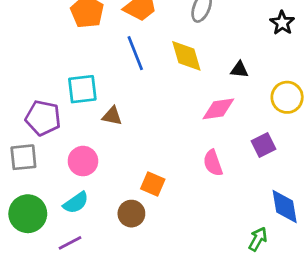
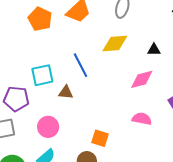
blue line: (135, 53) -> (80, 65), moved
yellow diamond: (186, 56) -> (115, 44), turned -72
pink semicircle: (213, 163) -> (142, 119), turned 126

